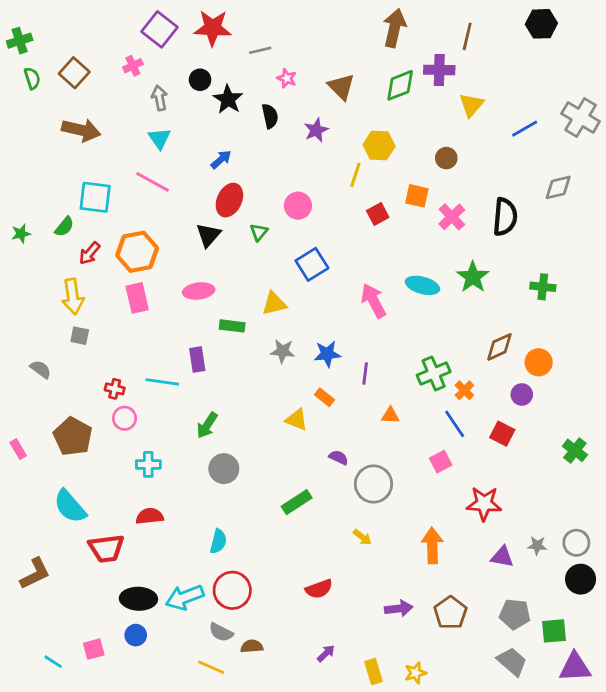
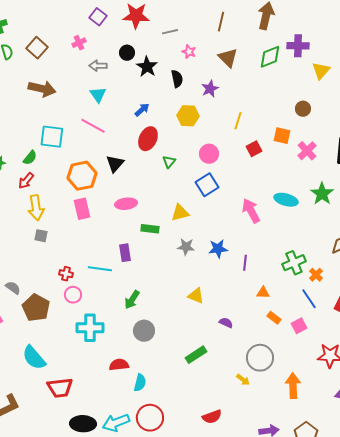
purple square: (159, 29) -> (98, 17), size x0.7
brown line: (467, 36) -> (221, 22), moved
gray arrow: (159, 98) -> (98, 66), turned -78
yellow hexagon: (379, 145) -> (188, 116), moved
pink circle: (298, 206) -> (209, 154), moved
black triangle: (208, 235) -> (115, 164), moved
red arrow: (90, 253) -> (26, 181), moved
gray semicircle: (41, 369) -> (13, 288), moved
orange rectangle: (325, 397) -> (274, 318), moved
cyan cross: (148, 464) -> (90, 328), size x1.5
gray circle: (374, 484) -> (260, 358), moved
red semicircle: (150, 516) -> (119, 365), moved

